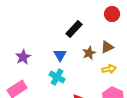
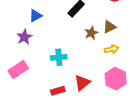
blue triangle: (60, 55) -> (35, 16), moved, turned 32
cyan cross: (57, 77) -> (59, 57), turned -35

